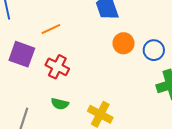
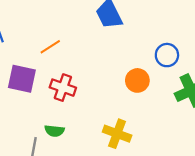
orange circle: (124, 43) -> (137, 80), moved
green semicircle: (60, 104) -> (54, 131), moved

